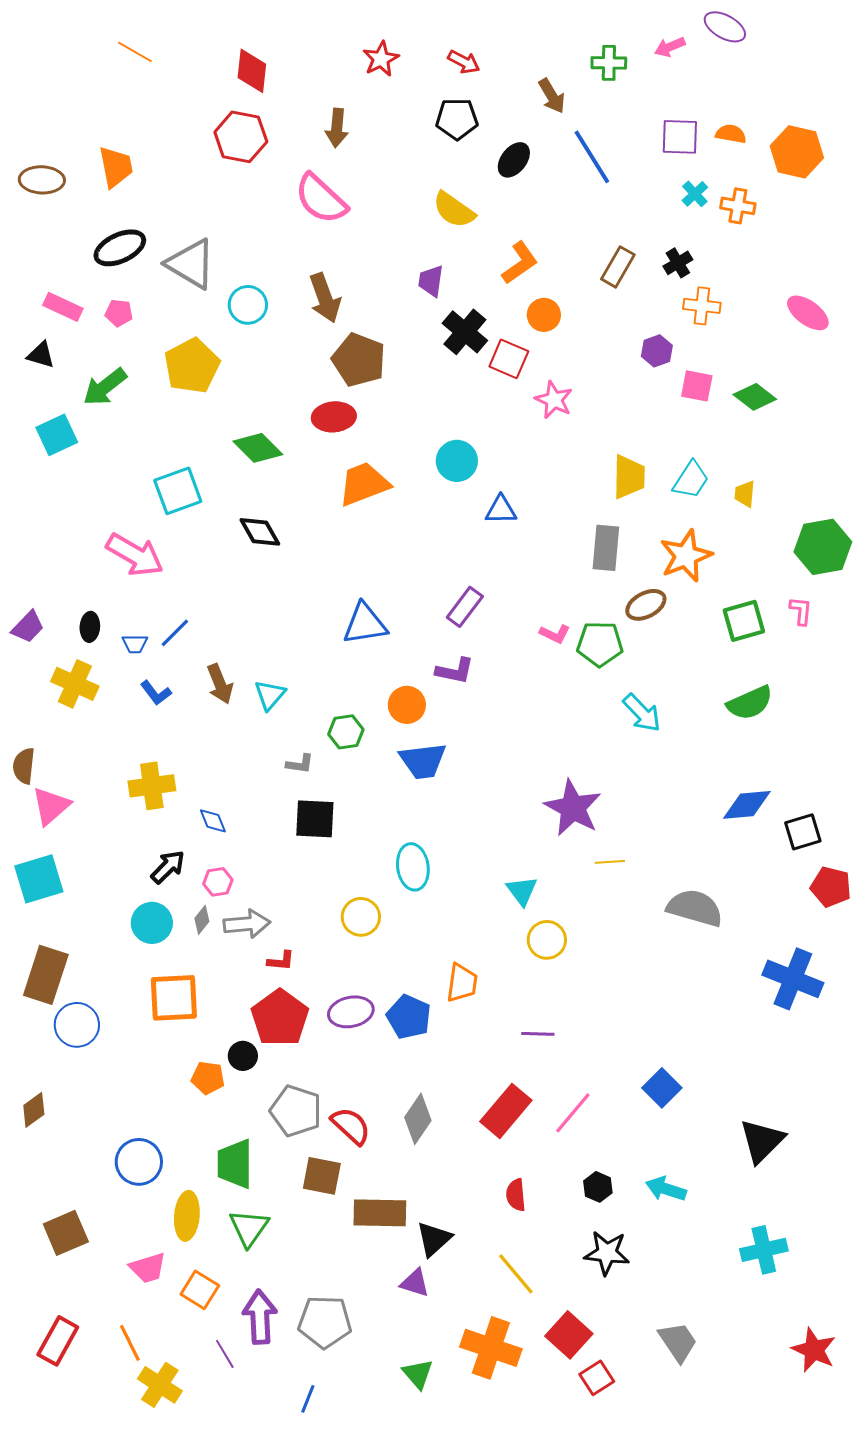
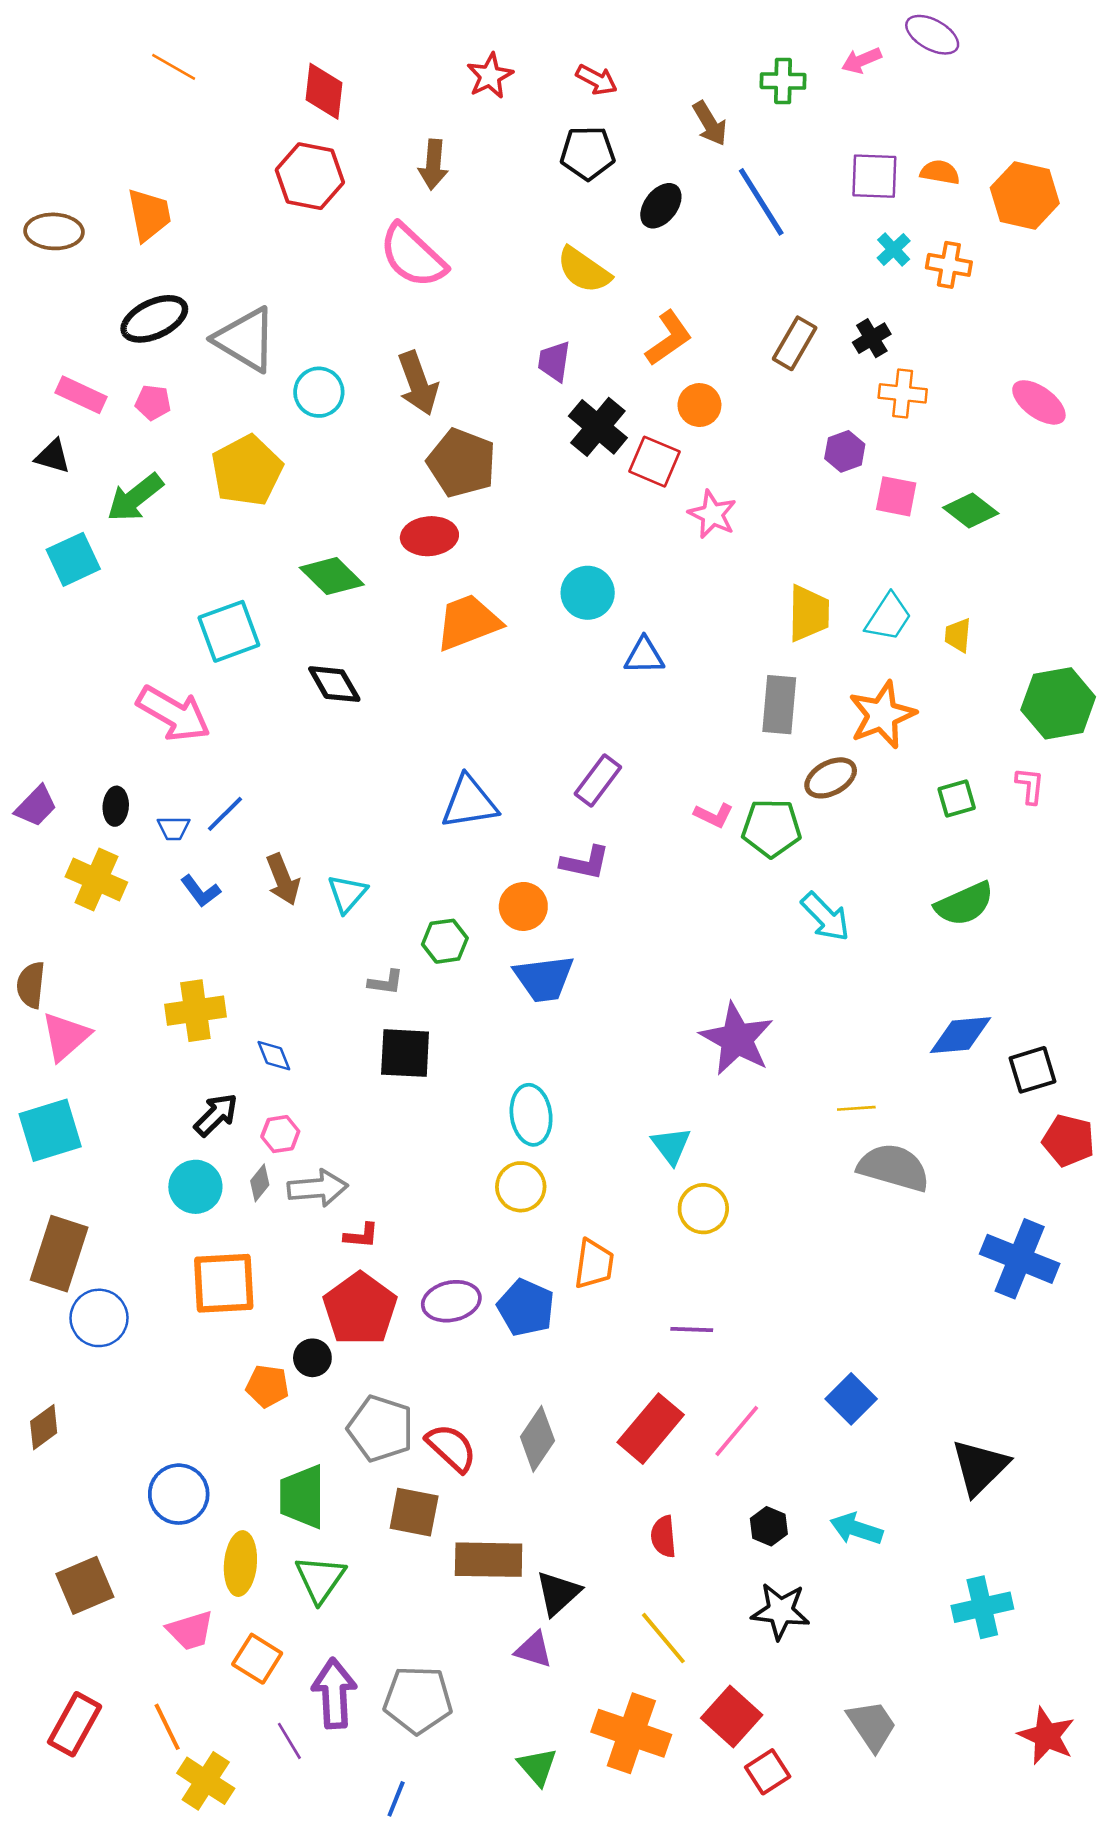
green square: (744, 621) -> (957, 798), size x0.7
yellow line: (610, 862) -> (856, 1108), moved
yellow circle: (361, 917) -> (521, 1187), moved

